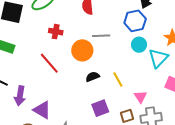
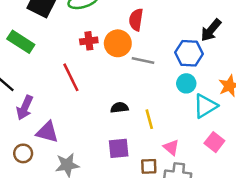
red cross: (56, 32) -> (89, 41), turned -32
orange circle: (82, 50) -> (118, 43), moved
pink triangle: (140, 97) -> (171, 147), turned -32
purple triangle: (42, 110) -> (47, 132), turned -30

